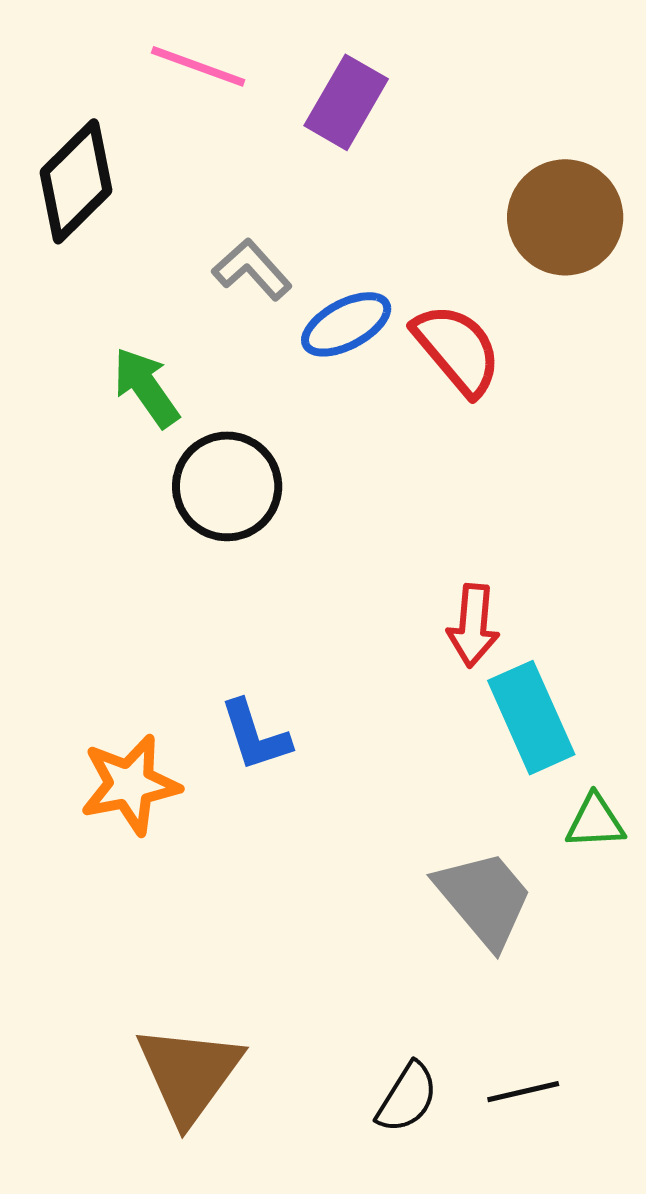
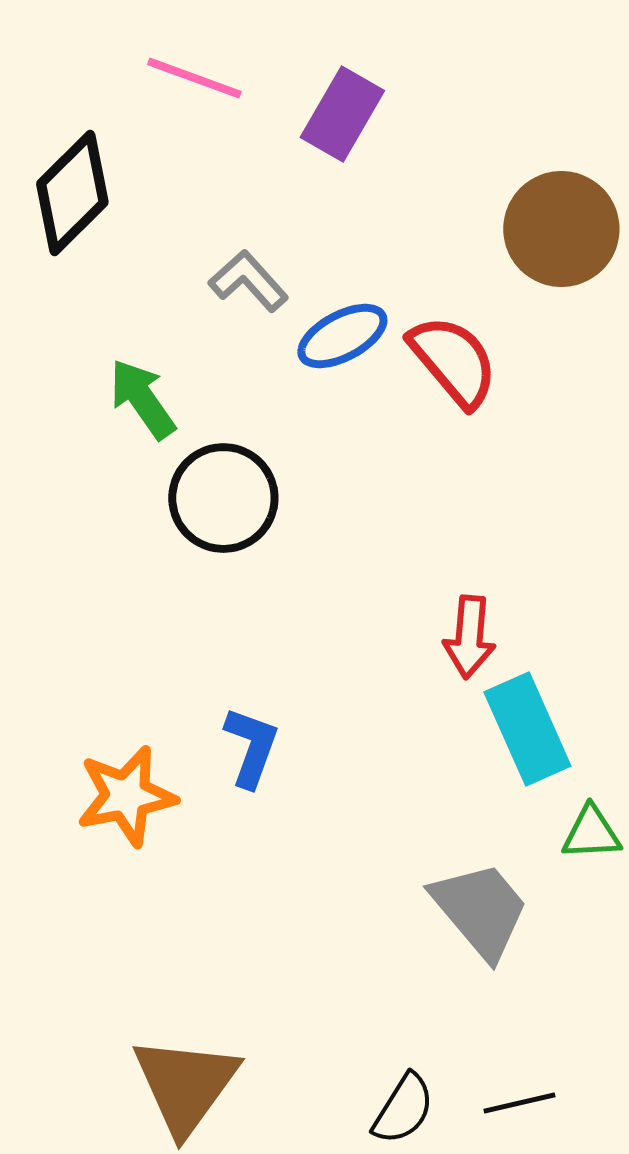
blue L-shape: (255, 736) -> (251, 747), turned -142

